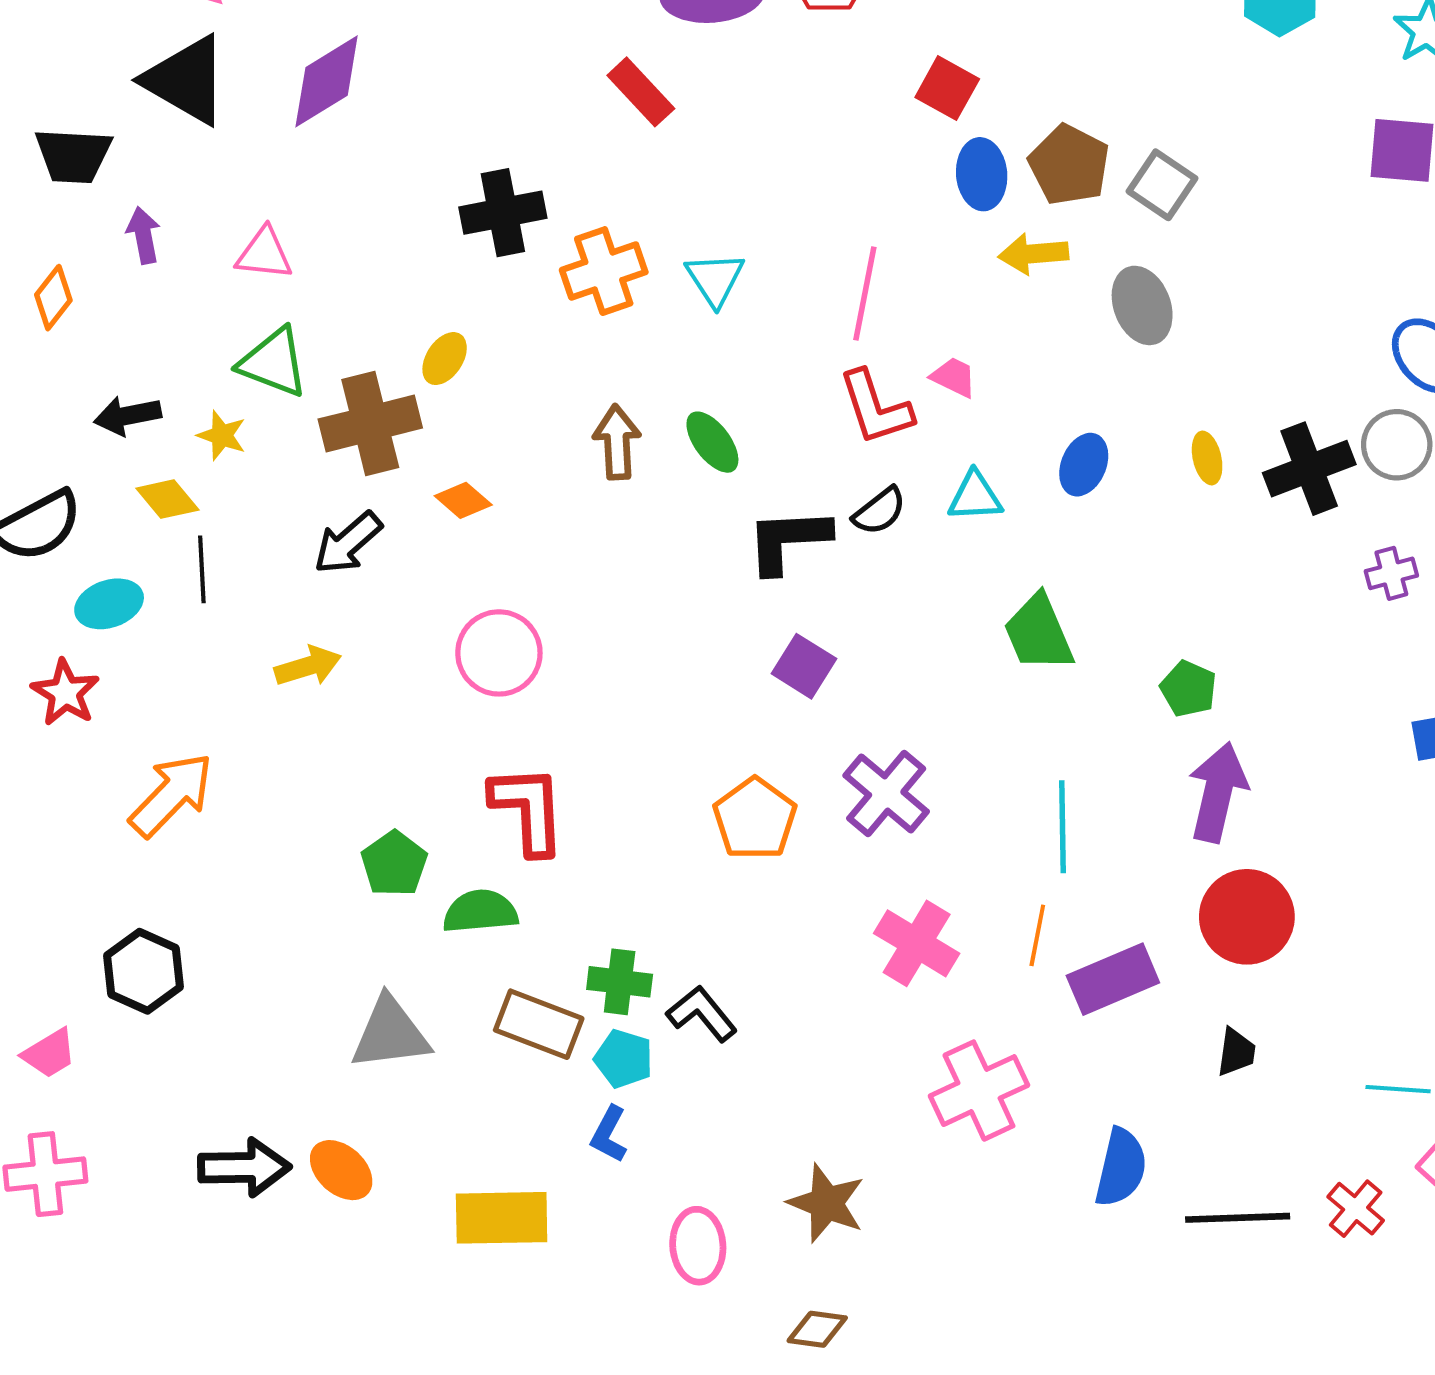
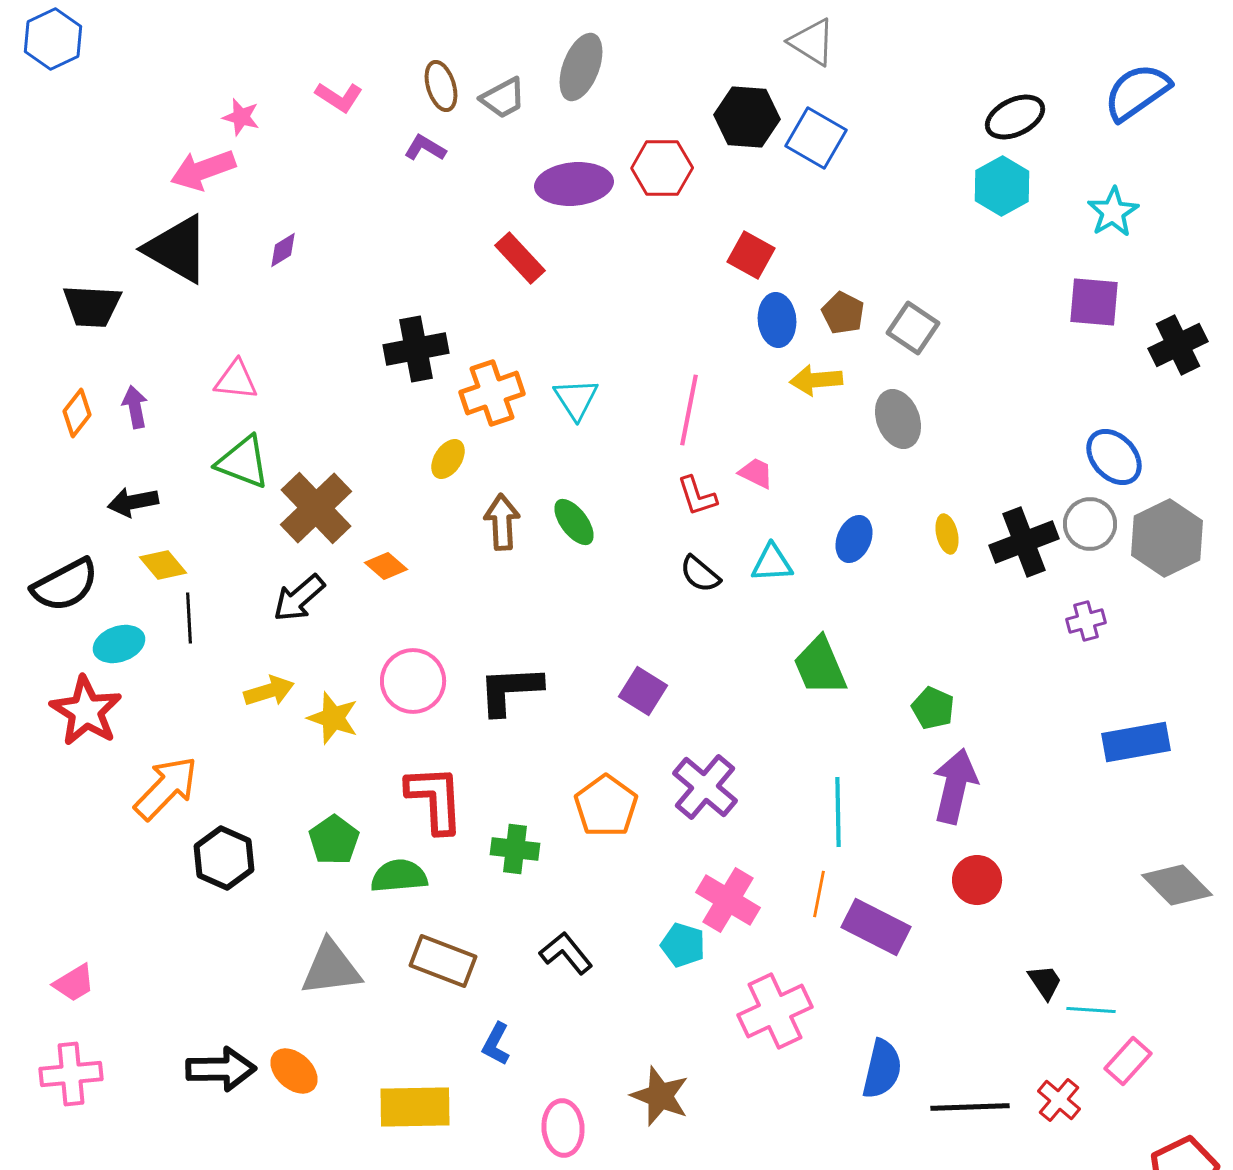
purple diamond: (327, 81) -> (283, 250), size x0.5
brown pentagon: (1069, 165) -> (843, 313), size x0.7
purple arrow: (144, 235) -> (135, 407), moved
yellow ellipse: (445, 359) -> (448, 459), moved
red L-shape: (876, 408) -> (697, 496), size x0.7
brown cross: (370, 424) -> (316, 508), turned -30
yellow star: (222, 435) -> (333, 718), moved, size x1.4
black semicircle: (880, 511) -> (700, 574), turned 78
black L-shape: (788, 540) -> (510, 690), moved
red star: (65, 693) -> (86, 711), size x1.4
red circle: (1247, 917) -> (977, 880), size x0.7
black hexagon: (144, 971) -> (224, 858), moved
purple rectangle: (1113, 979) -> (876, 927), turned 50
green cross: (620, 982) -> (515, 849), moved
black trapezoid: (1236, 1052) -> (1045, 982), moved, turned -42
cyan pentagon: (624, 1059) -> (683, 945), moved

